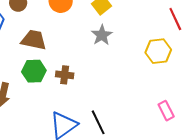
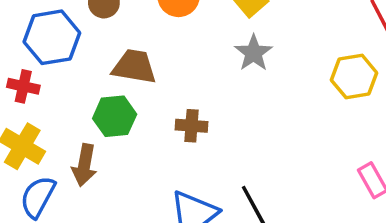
green hexagon: (34, 71) -> (115, 116), moved

